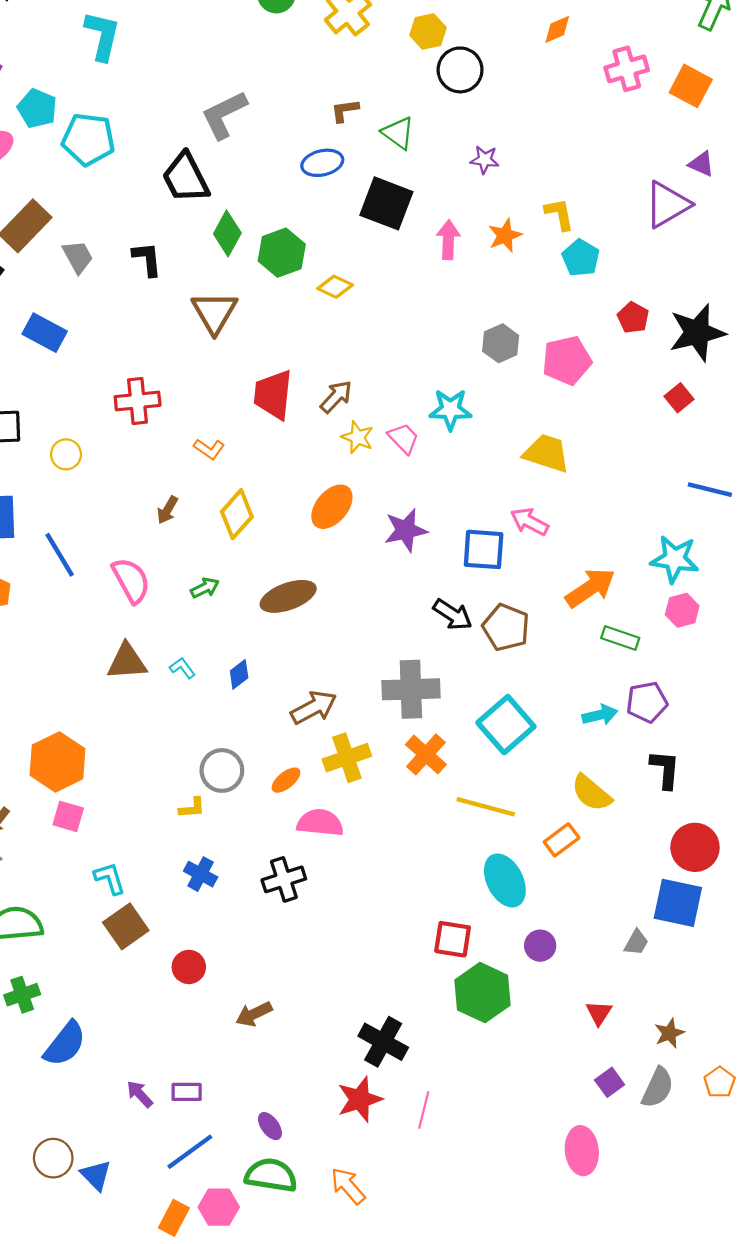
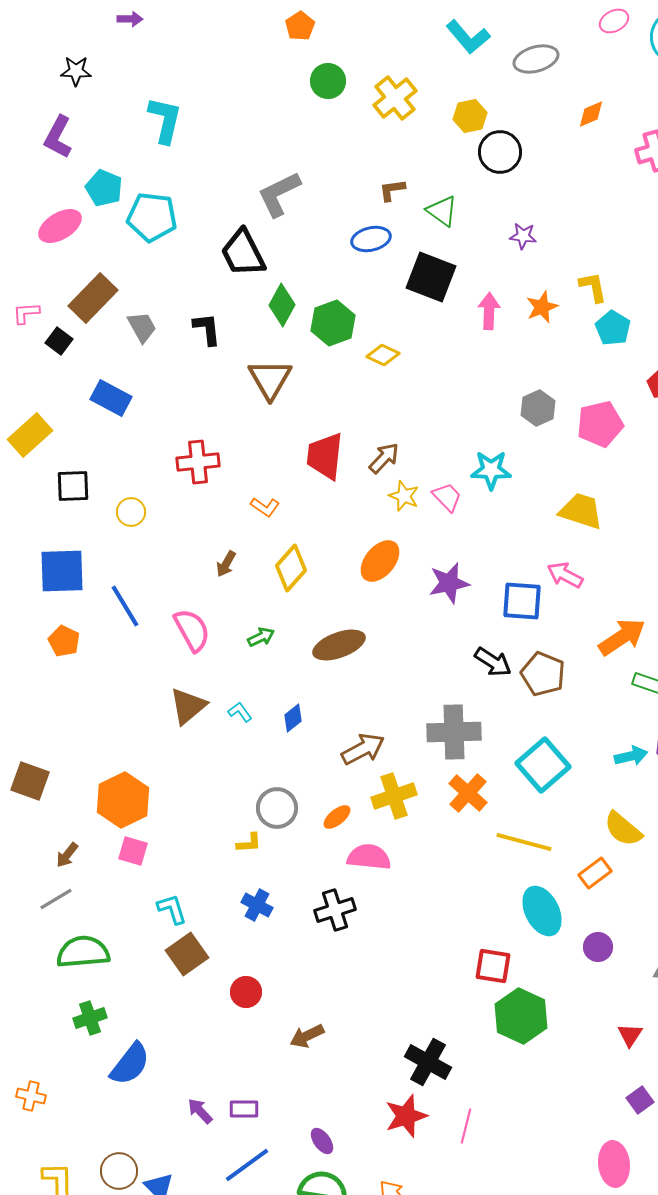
brown triangle: (127, 662) -> (188, 706), turned -36
purple circle: (540, 946) -> (598, 947), moved

